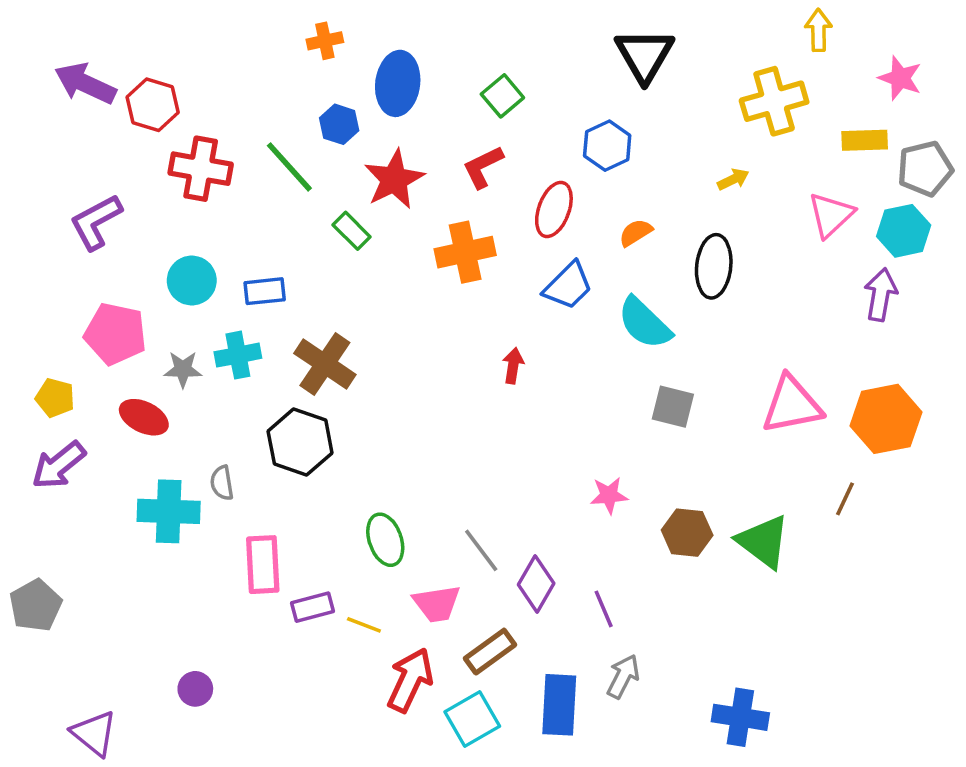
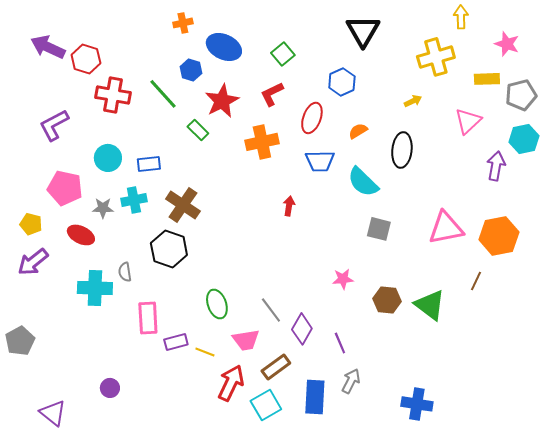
blue ellipse: (398, 83) -> (224, 47), turned -72
cyan hexagon: (904, 231) -> (524, 139), moved
blue trapezoid: (568, 286) -> (320, 161), turned 44

